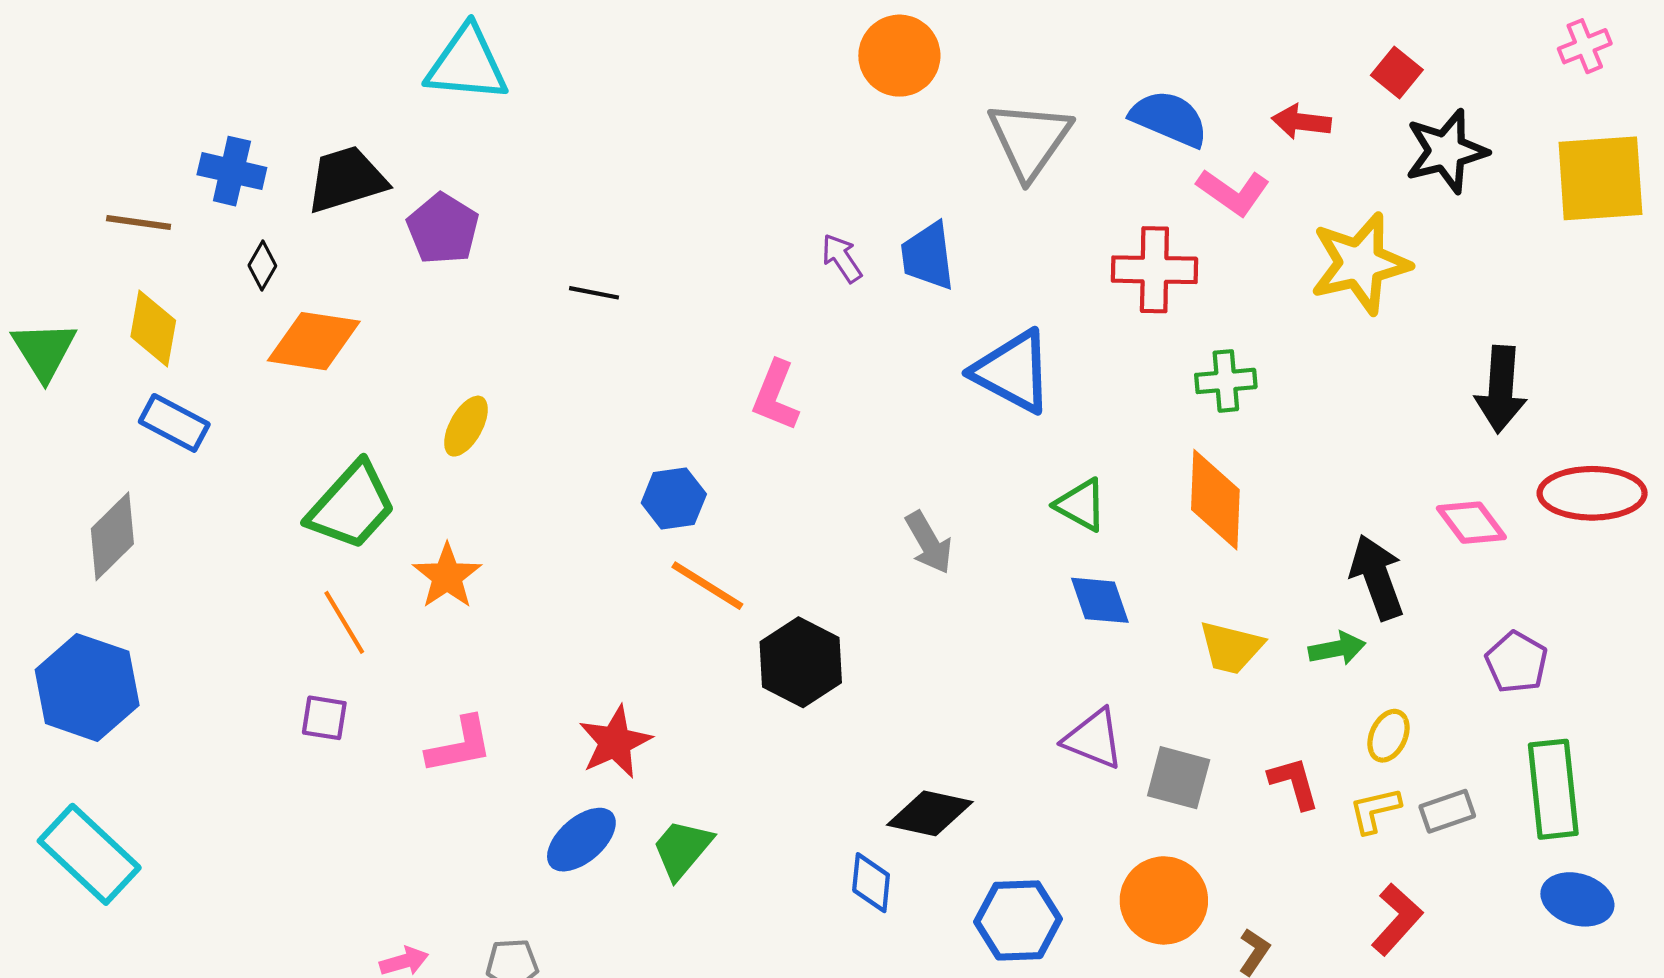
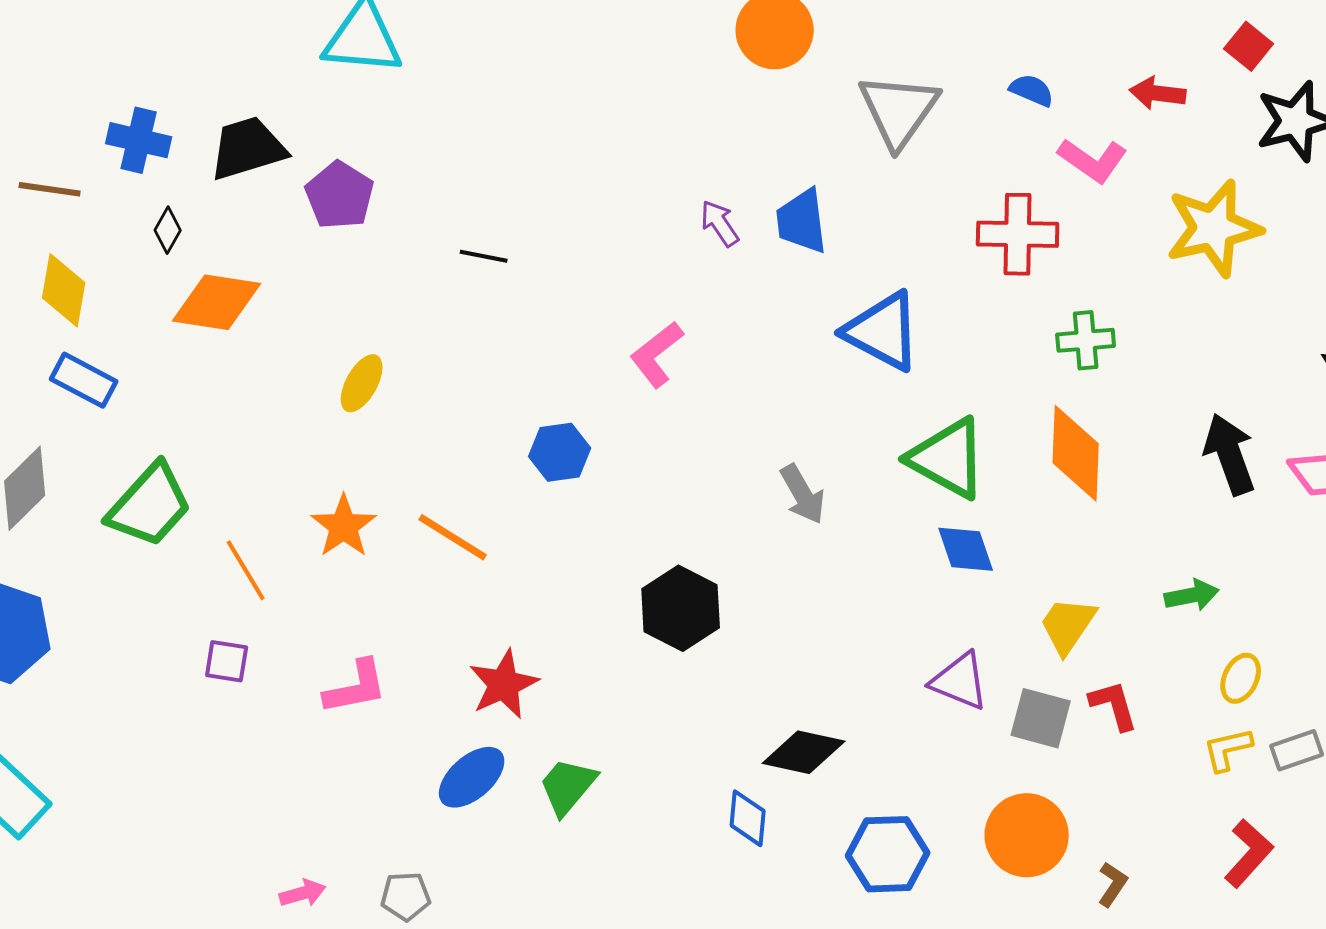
blue semicircle: (1169, 119) -> (1032, 90), size x0.6
pink L-shape: (776, 396) -> (657, 354), turned 30
green triangle: (1081, 505) -> (948, 458), size x1.6
green trapezoid: (352, 506) -> (150, 505), moved
black arrow: (1377, 577) -> (1230, 454), moved
orange line: (707, 586) -> (453, 537), moved
yellow trapezoid: (1231, 648) -> (1068, 625), moved, turned 110
red L-shape: (1294, 783) -> (1114, 705), moved

